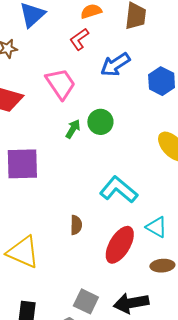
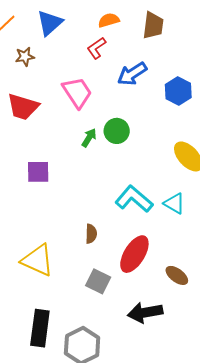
purple square: (22, 164) -> (38, 172), size x0.7
cyan triangle: (157, 227) -> (174, 203), moved
brown ellipse: (162, 266) -> (177, 275), turned 40
gray square: (86, 301) -> (98, 281), moved

